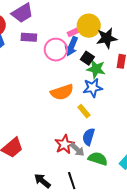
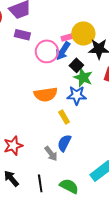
red star: (64, 144) -> (13, 146), moved
green semicircle: (98, 159) -> (69, 186), moved

